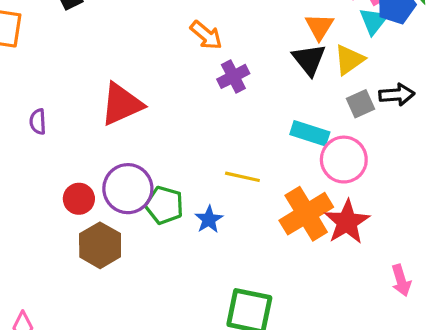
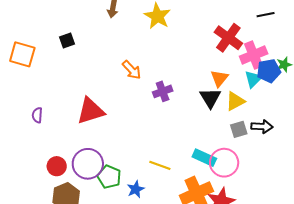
orange arrow: (206, 35) -> (132, 70), moved
purple cross: (233, 76) -> (163, 91), moved
cyan rectangle: (310, 133) -> (204, 158), moved

